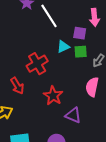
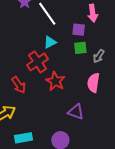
cyan triangle: (63, 47) -> (50, 42), moved
red star: (53, 96) -> (55, 81), moved

